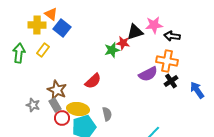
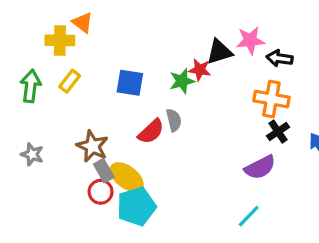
blue square: (62, 28) -> (130, 83), moved, turned -30
purple semicircle: (148, 74) -> (260, 167), moved
gray star: (33, 105) -> (32, 154), moved
gray rectangle: (55, 105) -> (104, 171), moved
yellow ellipse: (78, 109) -> (127, 177), turned 30
gray semicircle: (107, 114) -> (174, 120), moved

